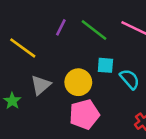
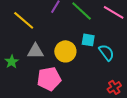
gray triangle: (41, 85) -> (35, 51), turned 36
pink pentagon: (84, 114) -> (49, 79), moved

